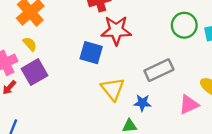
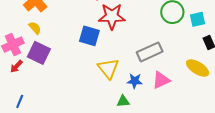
purple square: (34, 72) -> (39, 53), turned -35
pink triangle: (189, 104) -> (161, 80), moved

